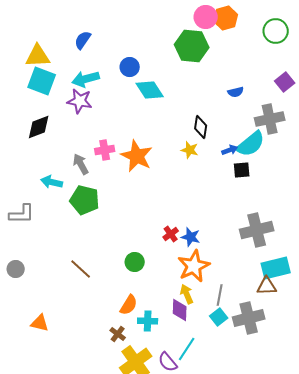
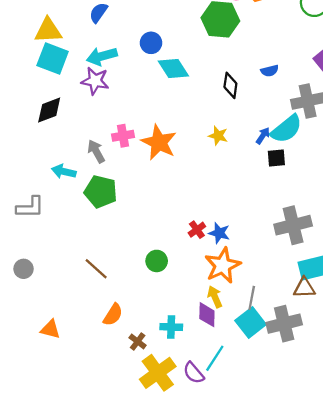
black diamond: (201, 127) -> (230, 85), moved
blue arrow: (230, 150) -> (263, 136), turned -35
orange semicircle: (129, 305) -> (113, 315), moved
cyan square: (219, 317) -> (251, 323), size x1.5

